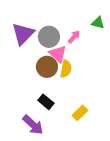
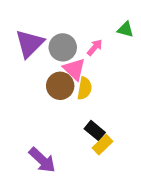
black rectangle: (46, 102) -> (95, 131), moved

